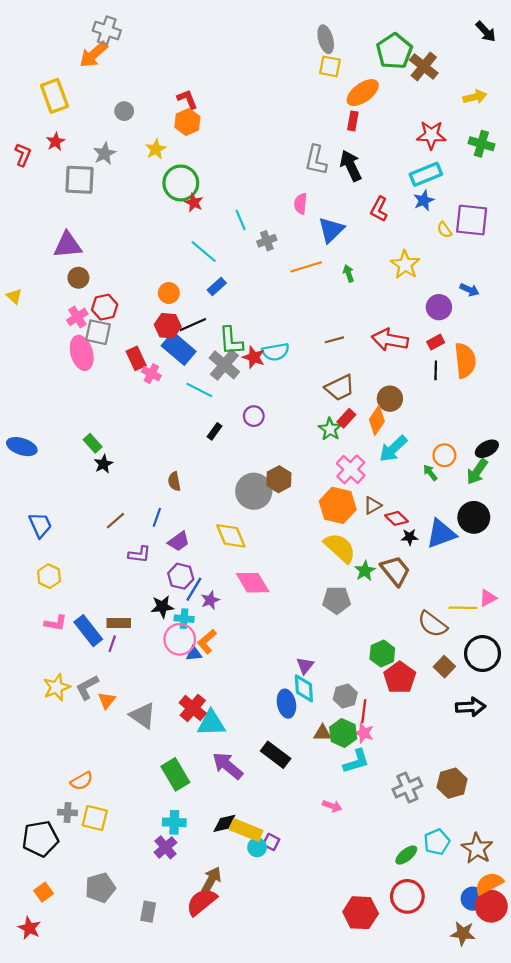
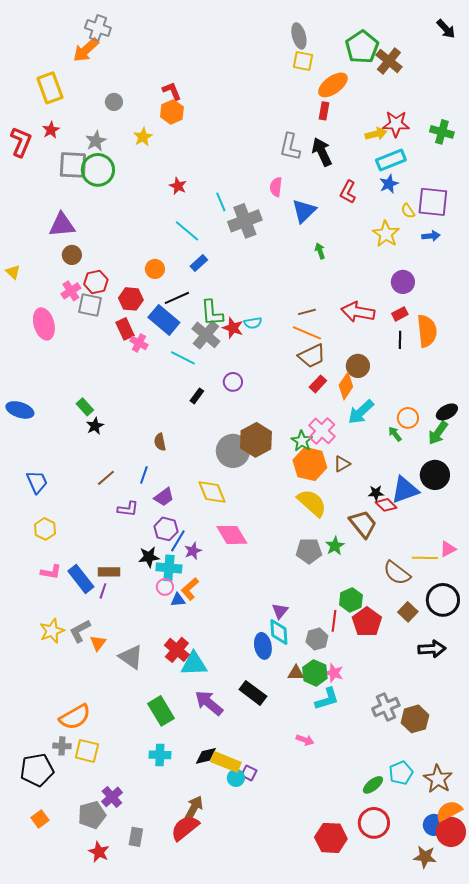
yellow arrow: (475, 97) -> (376, 134), moved
red L-shape: (23, 155) -> (21, 142), size x1.4
green circle: (181, 183) -> (98, 170), moved
gray cross: (267, 241) -> (245, 221), size x1.8
yellow star: (405, 265) -> (386, 234), moved
orange line: (306, 267) -> (307, 333), moved, turned 40
blue arrow: (469, 290) -> (431, 236), moved, turned -30
red hexagon: (168, 326) -> (131, 299), moved
cyan semicircle: (276, 352) -> (253, 323), size x0.7
pink ellipse: (82, 353) -> (44, 324), moved
green star: (330, 429) -> (302, 441), moved
brown hexagon: (279, 479) -> (256, 440), size x1.4
red diamond: (396, 518) -> (386, 505), moved
green star: (365, 571) -> (335, 546), moved
cyan cross: (184, 619) -> (169, 568), size x1.4
pink circle: (180, 639) -> (165, 587), size x0.6
red line: (364, 711) -> (334, 621), moved
orange semicircle: (82, 781) -> (75, 717), size x1.5
gray cross: (407, 787) -> (386, 707), moved
purple cross: (166, 847) -> (112, 797), moved
red star: (29, 928) -> (99, 852), moved

